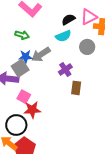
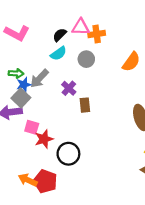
pink triangle: (89, 17) -> (81, 27), turned 42
green arrow: (22, 35) -> (16, 73), moved
black circle: (16, 125) -> (68, 154), moved

